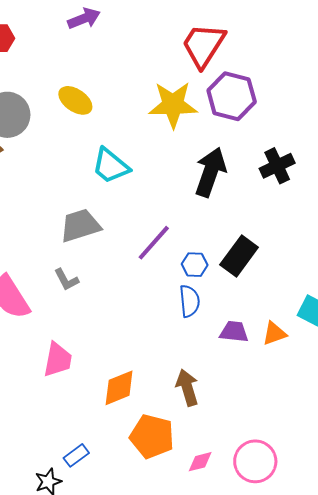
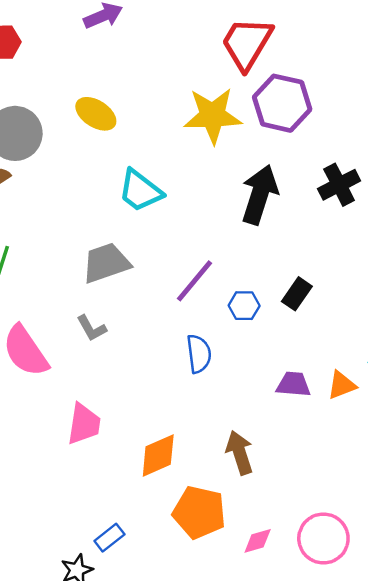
black rectangle: (239, 256) -> (297, 294), size x0.7
blue semicircle: (189, 301) -> (199, 354), moved

